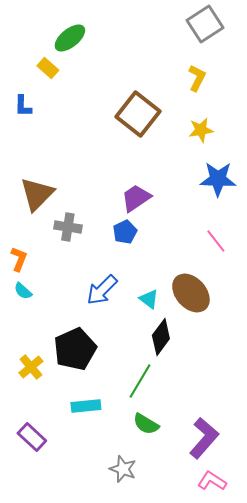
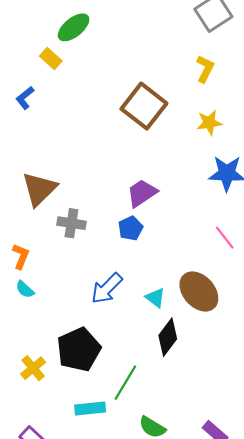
blue L-shape: (23, 106) -> (25, 98), turned 50
green line: (140, 381) -> (125, 383), moved

